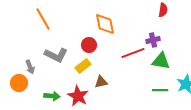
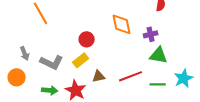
orange diamond: (105, 24) -> (122, 24), moved
red line: (133, 53) -> (131, 76), moved
gray L-shape: (56, 55) -> (52, 62), moved
gray arrow: (30, 67) -> (25, 53), moved

